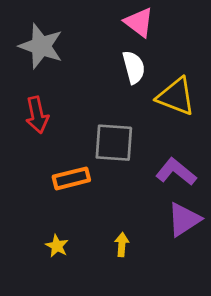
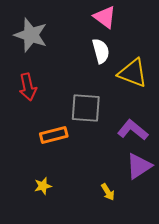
yellow arrow: (122, 245) -> (108, 192), moved, turned 144
yellow star: (57, 246) -> (43, 186), turned 30

